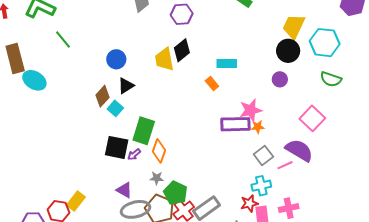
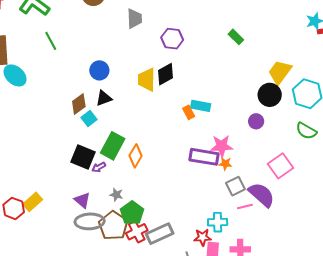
cyan rectangle: (227, 64) -> (201, 106), moved
orange diamond: (159, 151) -> (136, 156), moved
gray square: (263, 155) -> (235, 186), moved

